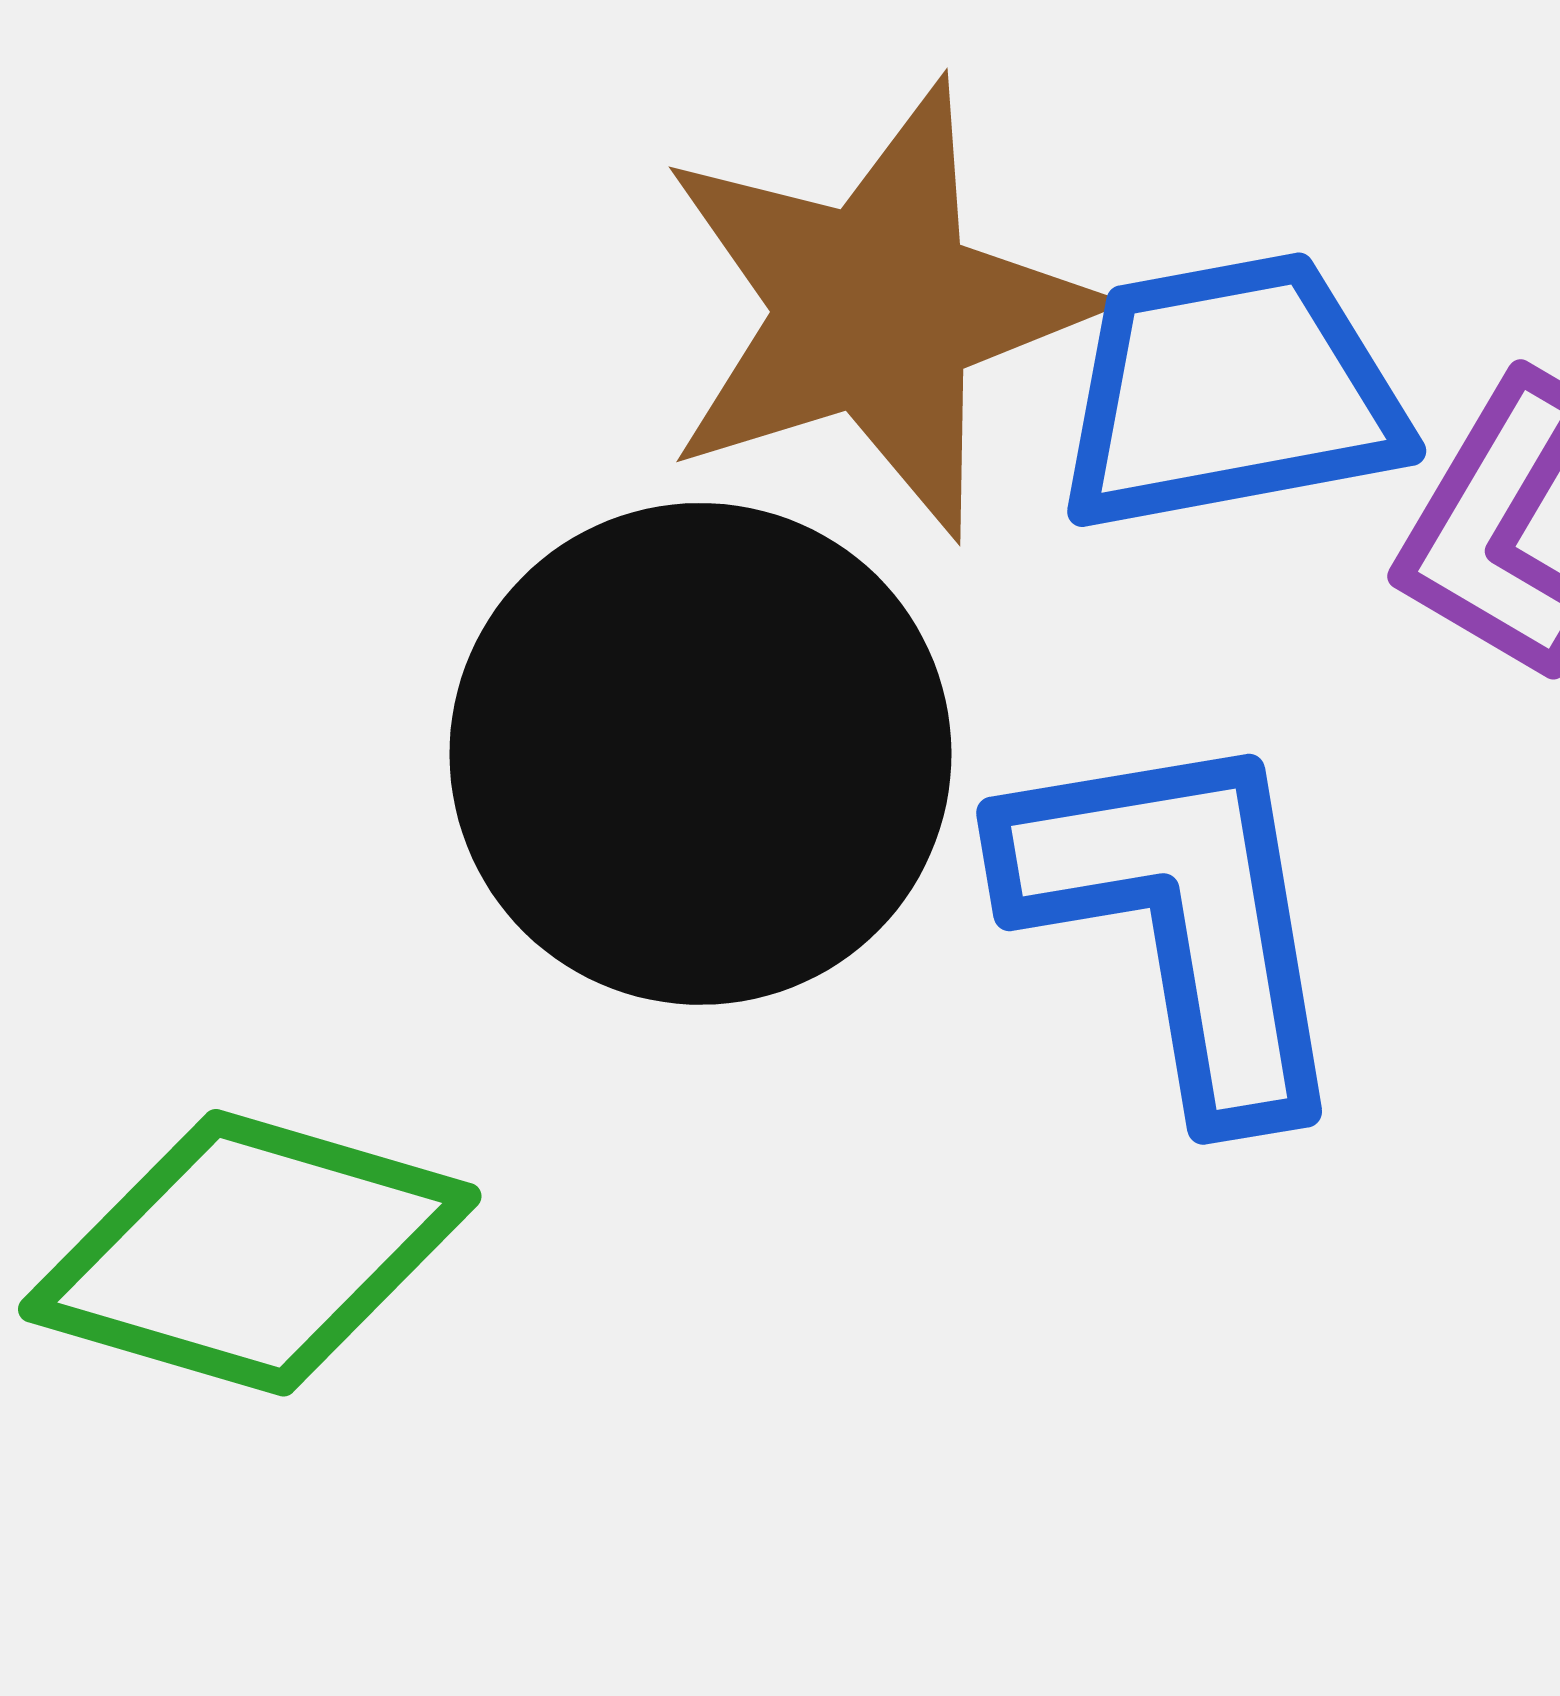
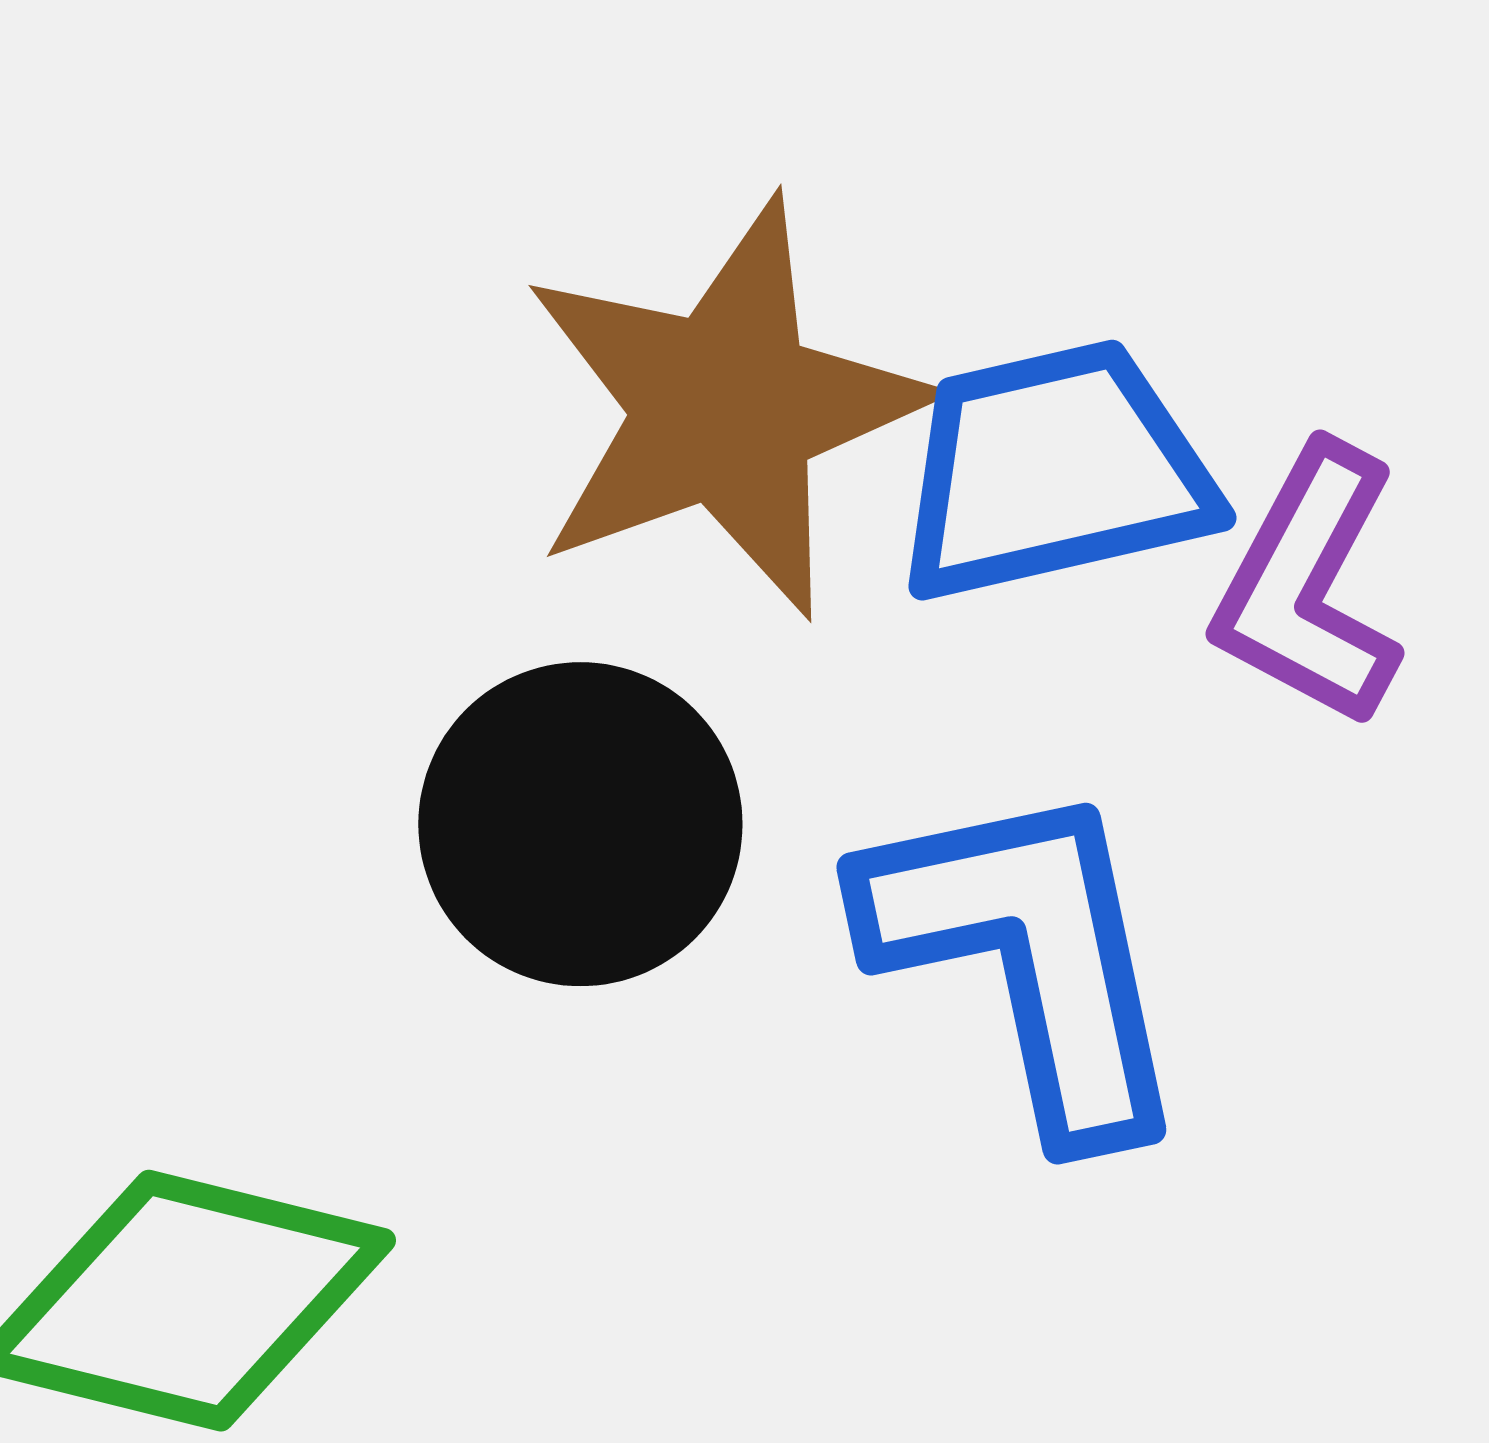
black circle: (700, 754) -> (580, 824), size x0.7

